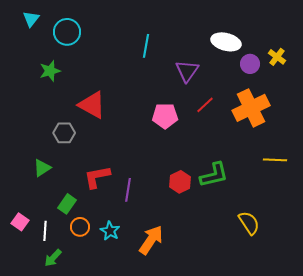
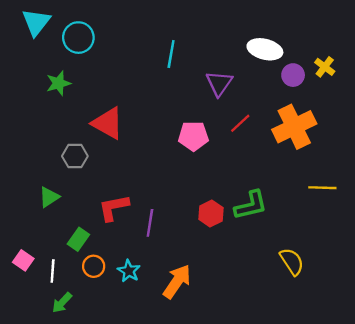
cyan triangle: (31, 19) -> (36, 22), size x1.5

